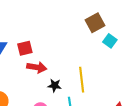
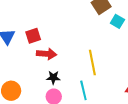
black star: (55, 85) -> (53, 78), moved

